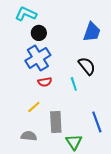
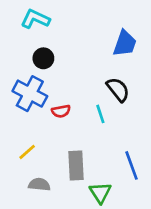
black circle: (39, 33) -> (43, 58), moved
blue cross: (38, 58) -> (30, 94), moved, turned -30
yellow line: (34, 107) -> (27, 152), moved

